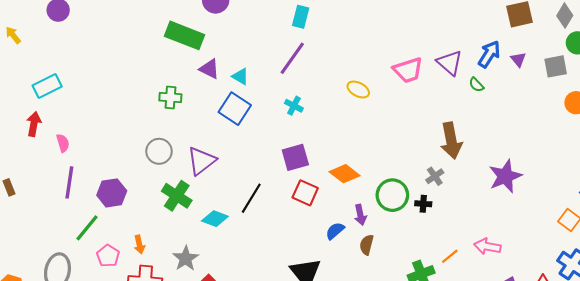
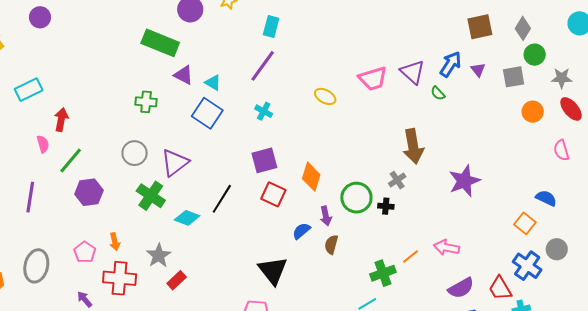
red arrow: (34, 124) -> (61, 120), moved
orange diamond: (345, 174) -> (311, 177), turned 68
purple line: (69, 182) -> (30, 197), moved
green line: (87, 228) -> (71, 161), moved

